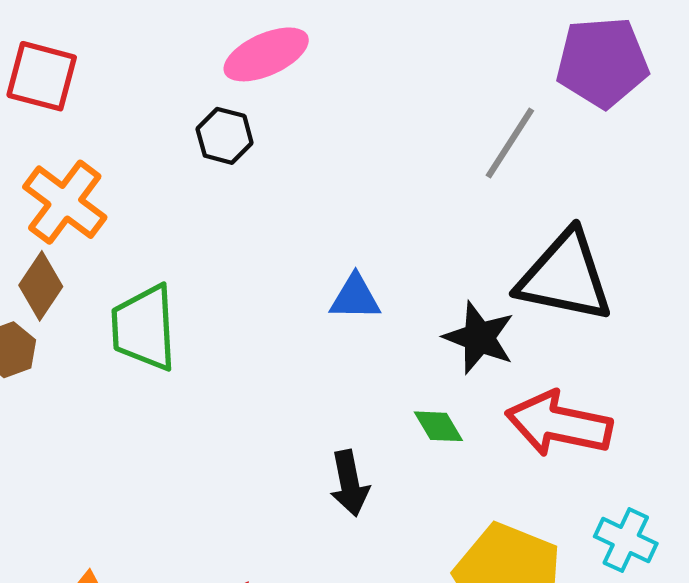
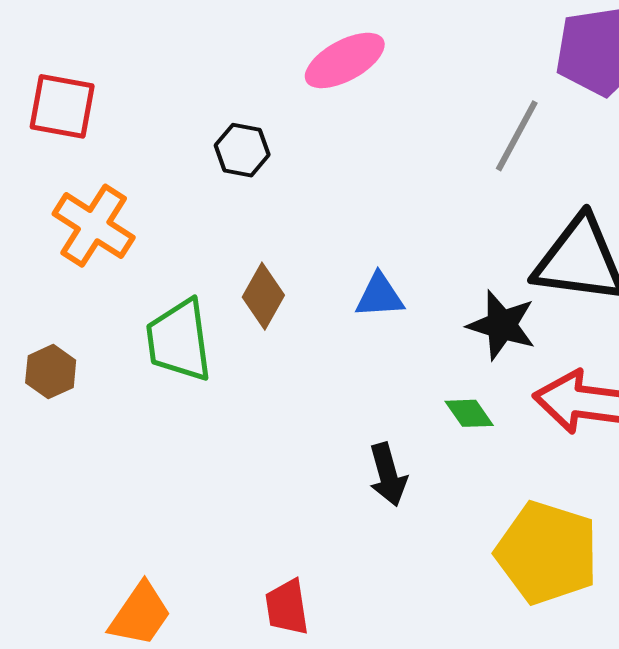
pink ellipse: (266, 54) -> (345, 60), moved
brown diamond: (41, 286) -> (263, 296), moved

